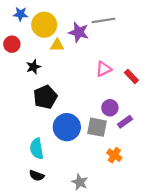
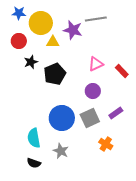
red circle: (12, 44) -> (19, 41), moved
black pentagon: (45, 97) -> (55, 74), moved
purple circle: (110, 108) -> (93, 91), moved
gray square: (97, 127) -> (90, 118), turned -36
gray star: (80, 182) -> (61, 151), moved

